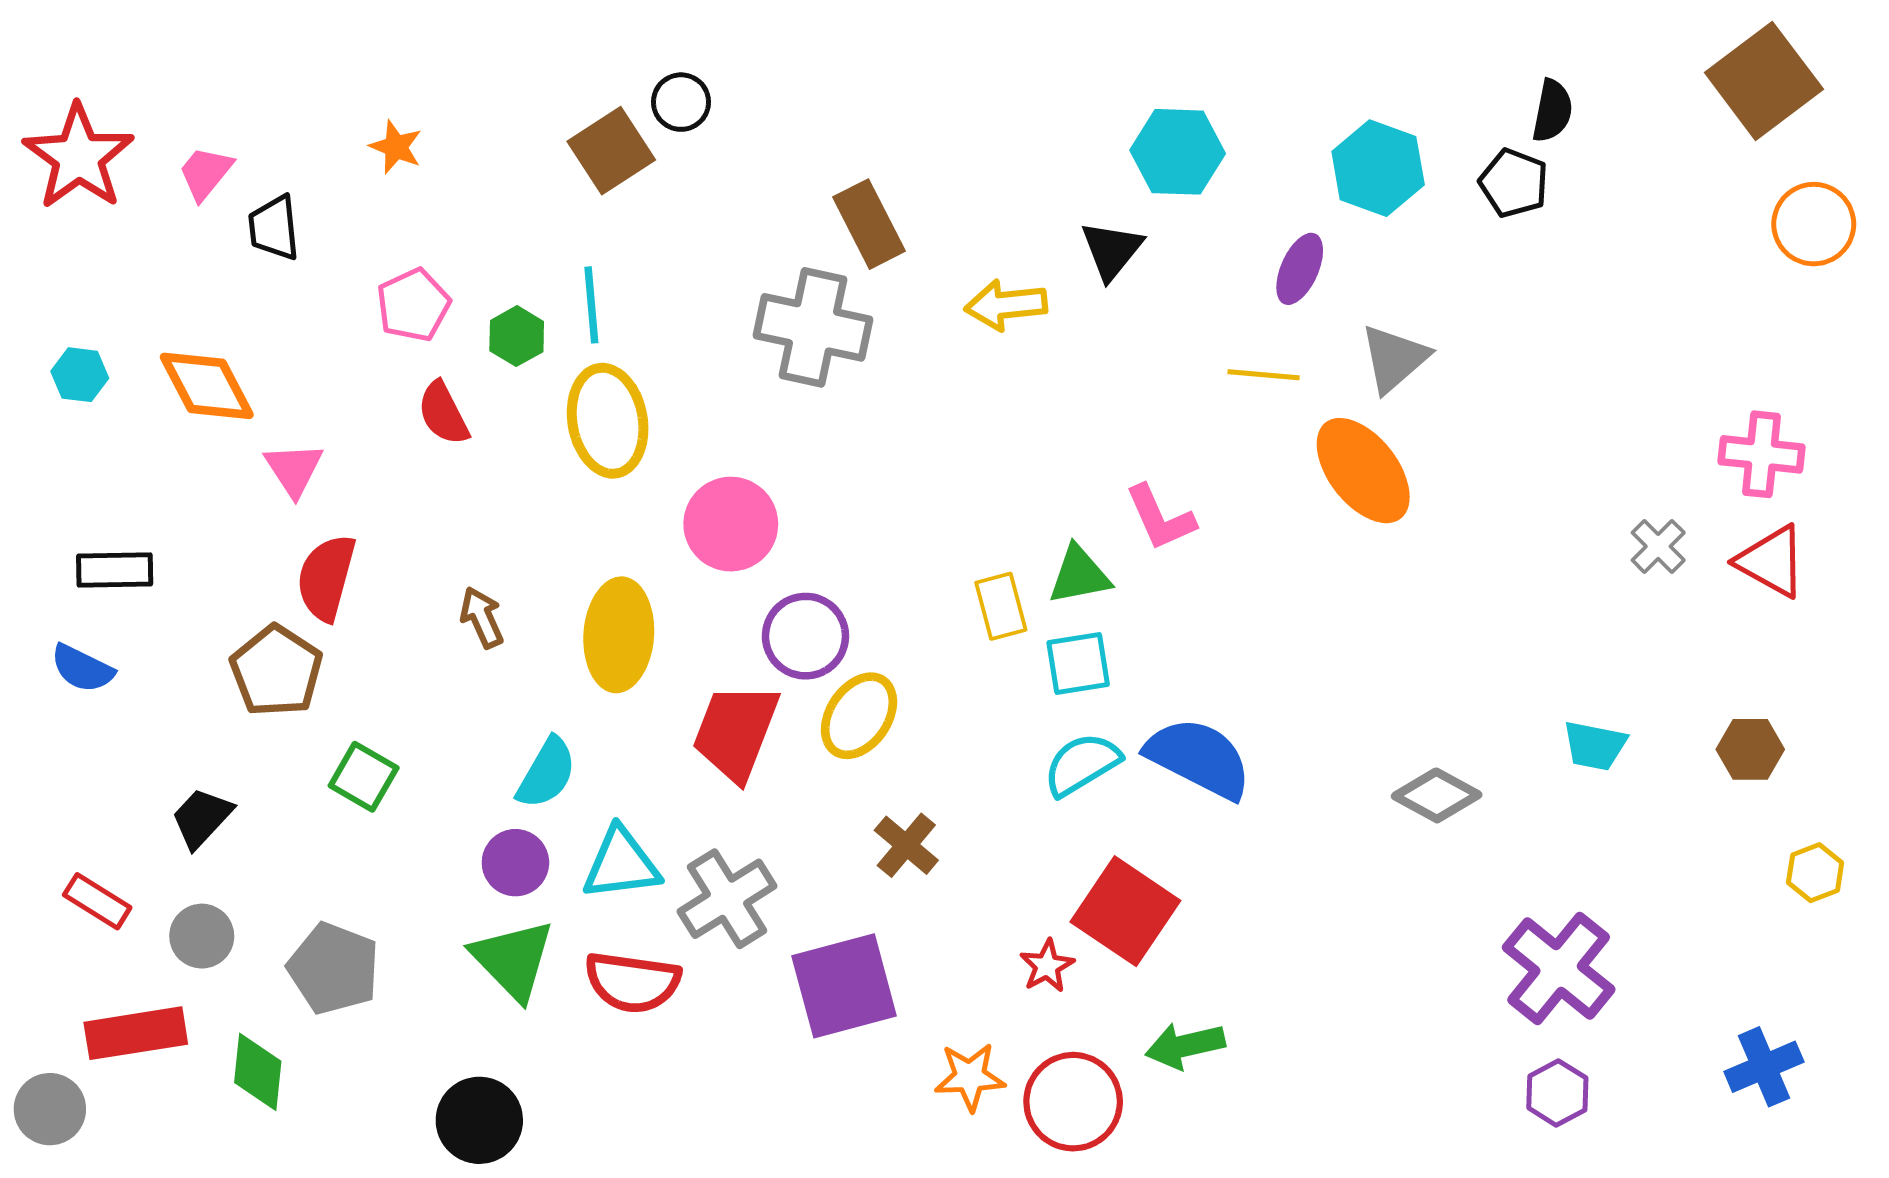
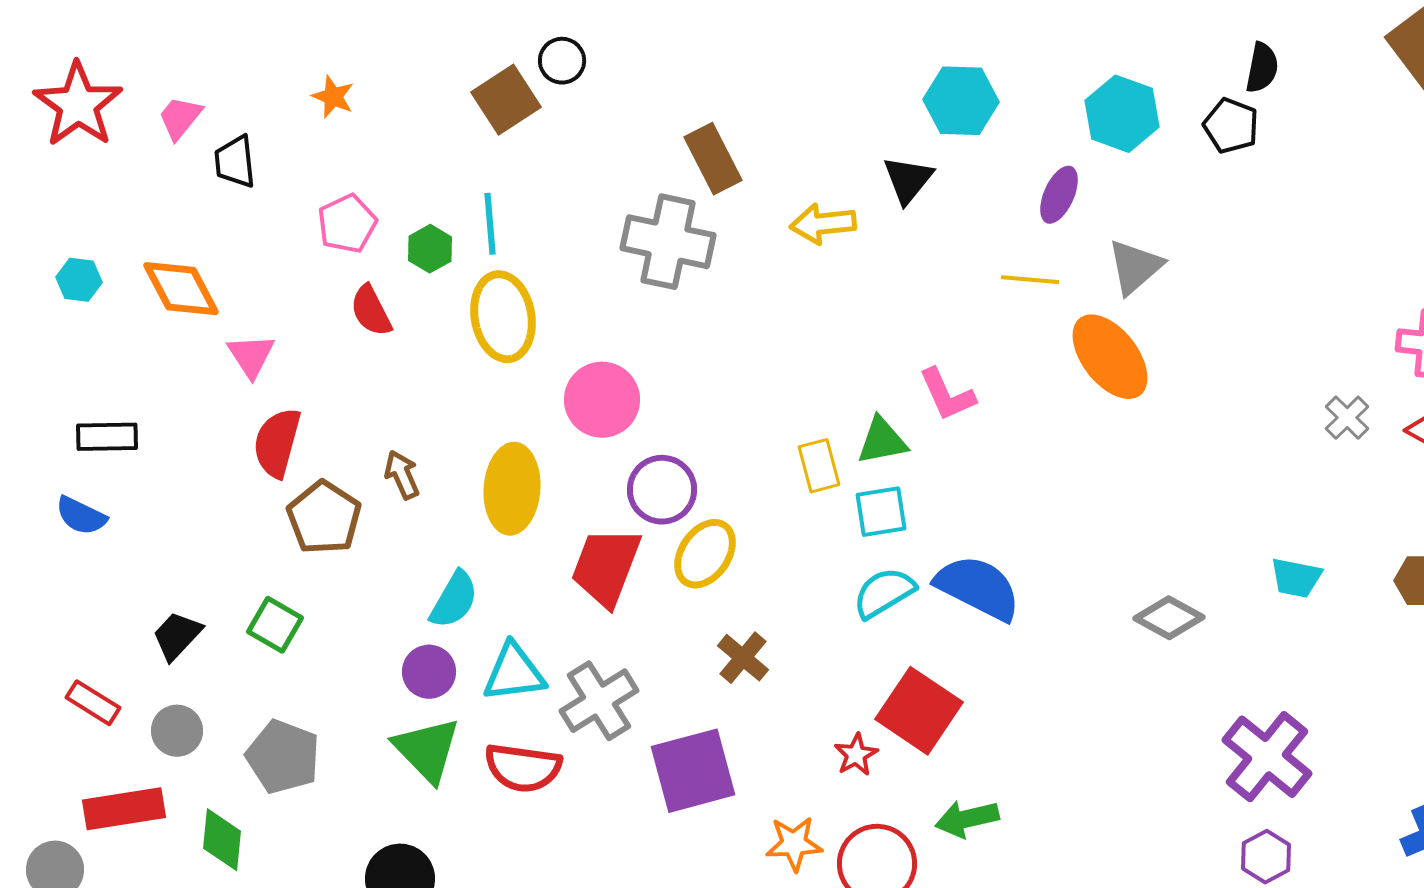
brown pentagon: (276, 671) -> (324, 518), moved
green square: (364, 777) -> (275, 625), moved

